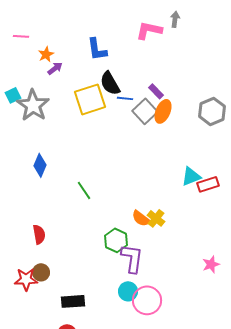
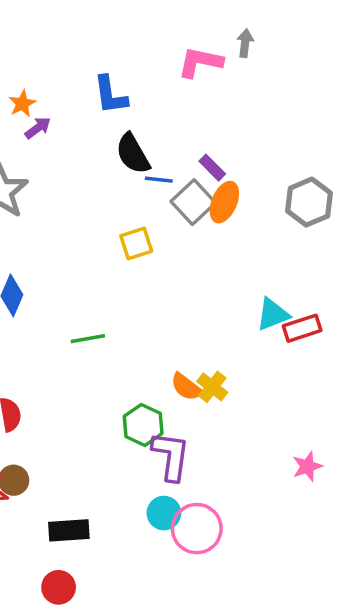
yellow square: (90, 99) -> (136, 244), moved, size x0.6
green line: (84, 190) -> (88, 339), turned -66

